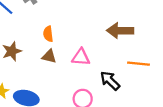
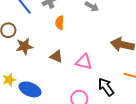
orange semicircle: (48, 34) -> (60, 23), moved

